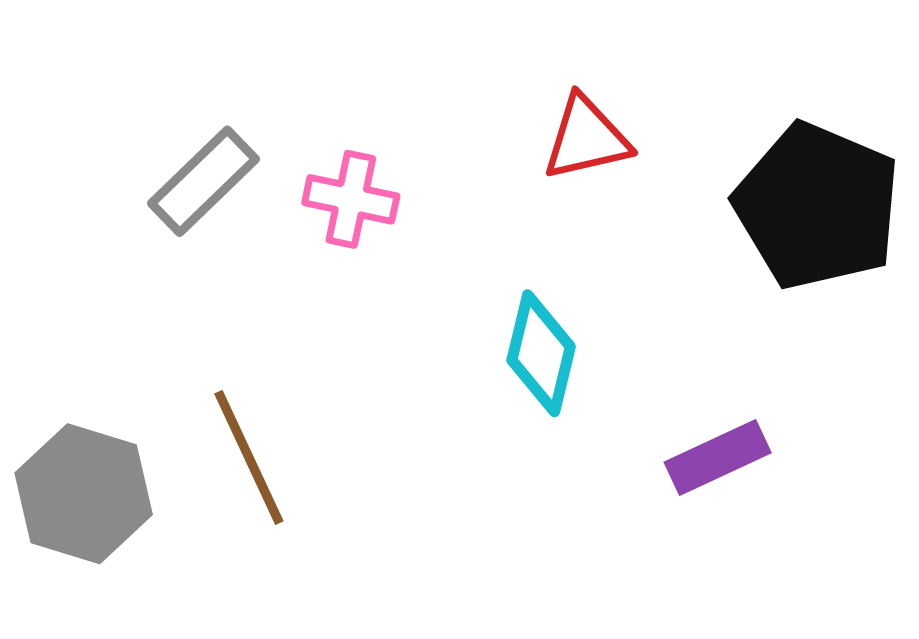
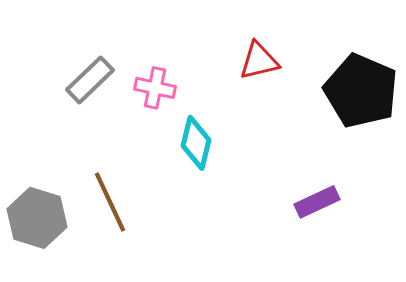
cyan diamond: (541, 353) -> (196, 143), moved

